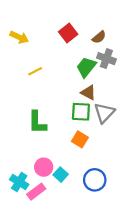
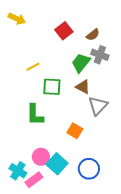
yellow arrow: (19, 37) -> (17, 19), moved
green square: (81, 112) -> (52, 87), moved
cyan square: (61, 175) -> (57, 164), size x1.5

